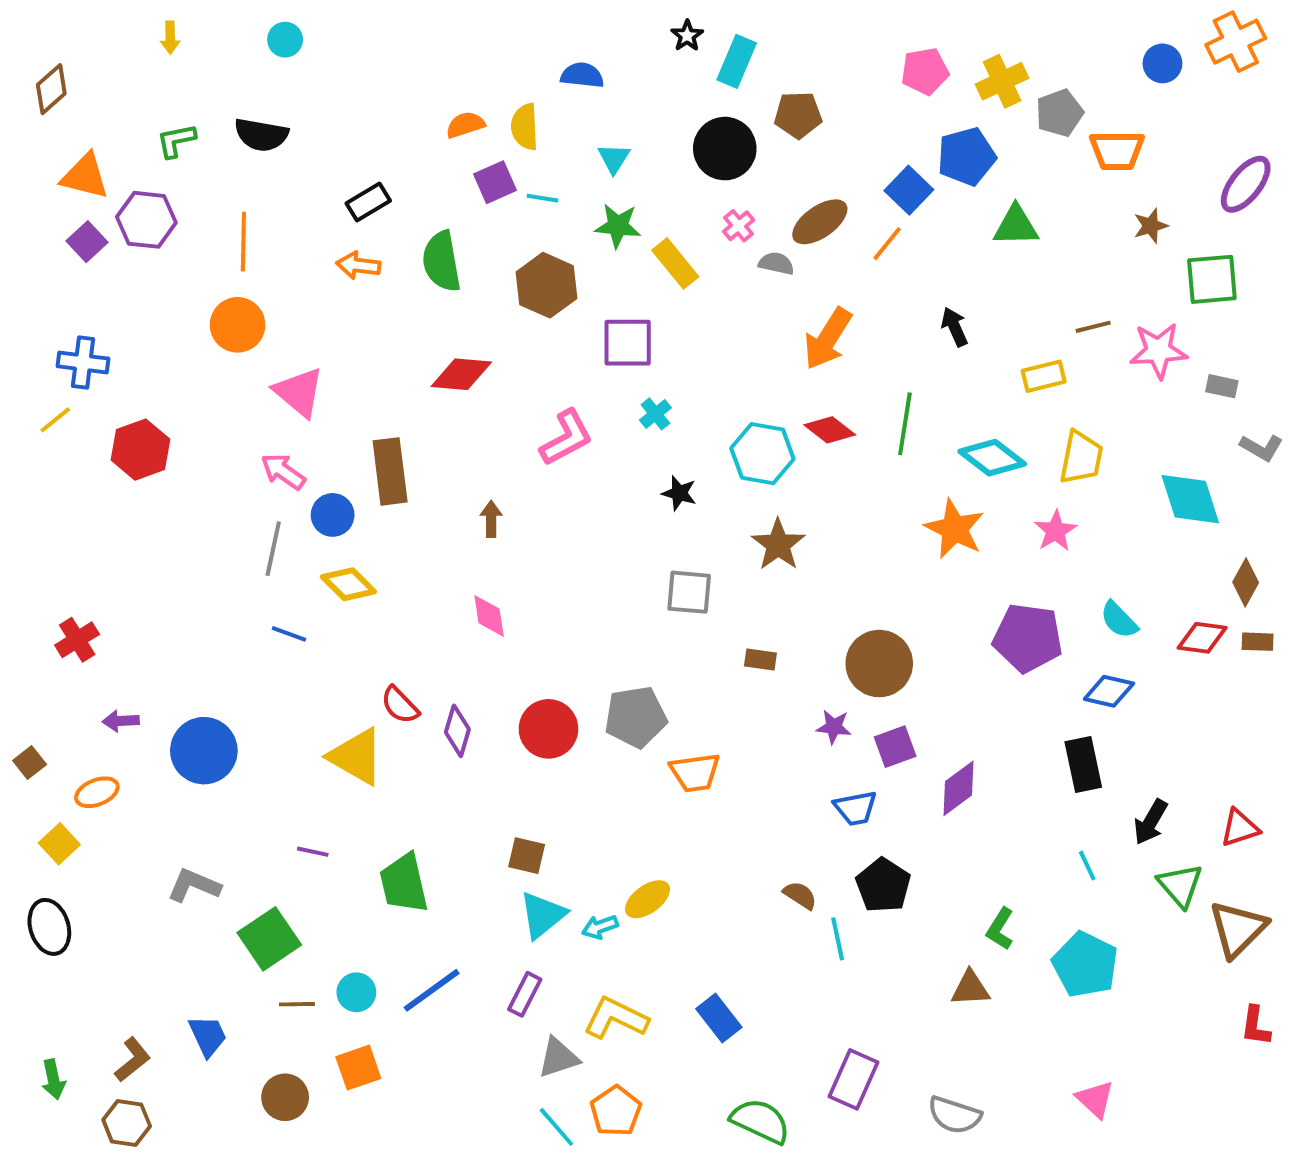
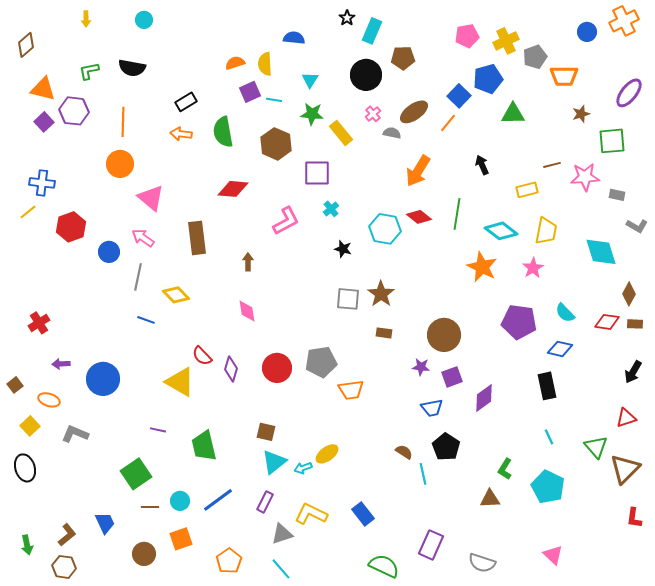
blue circle: (333, 515) -> (109, 252), moved
brown star: (778, 545) -> (381, 294), moved
orange ellipse: (97, 792) -> (49, 400), turned 40
black arrow: (1151, 822) -> (633, 372), moved
gray L-shape: (194, 885) -> (75, 434), moved
orange pentagon: (616, 1111) -> (229, 561), moved

